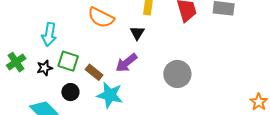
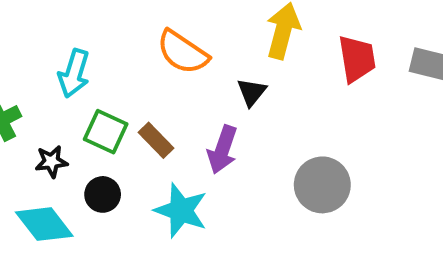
purple arrow: (126, 63) -> (223, 150), turned -40
black star: (45, 68) -> (51, 162), moved
brown rectangle: (94, 72) -> (156, 140), moved

